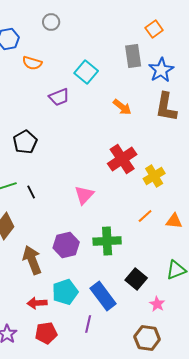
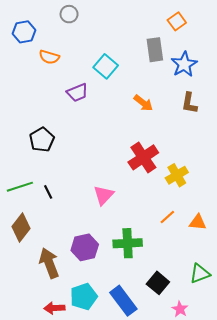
brown L-shape: (166, 107) -> (189, 103), size x0.7

